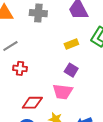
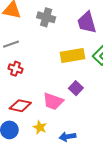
yellow rectangle: (71, 44) -> (72, 56), size x1.6
purple square: (71, 70) -> (76, 88), moved

